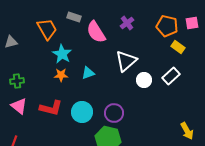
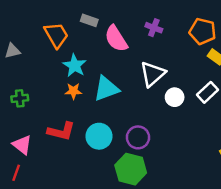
purple cross: (127, 23) -> (154, 28), turned -32
cyan triangle: (88, 73) -> (106, 89), size x1.6
pink triangle: (19, 106) -> (22, 145), moved

